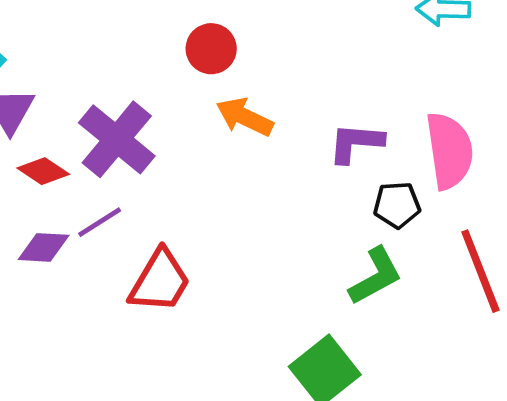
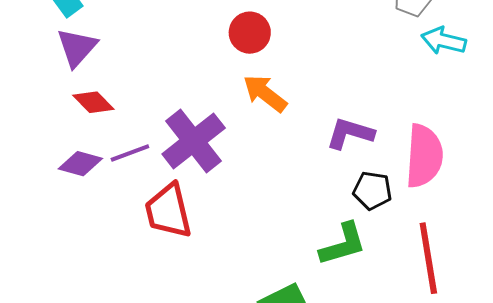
purple cross: (117, 139) -> (194, 141), moved
red trapezoid: (160, 281) -> (168, 211), turned 124

